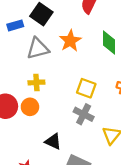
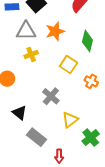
yellow cross: (36, 82) -> (31, 54), moved, turned -32
yellow square: (86, 88) -> (68, 64), moved

